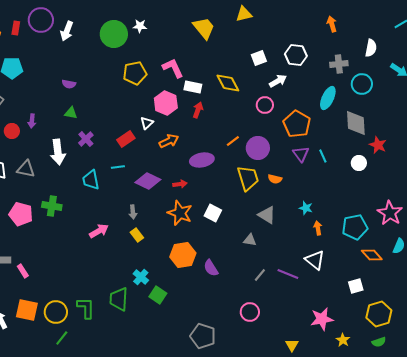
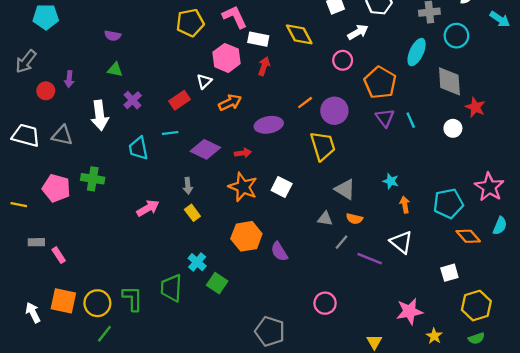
orange semicircle: (275, 179) -> (354, 219), moved
gray line: (260, 275) -> (341, 242), moved

